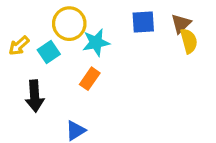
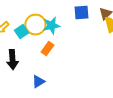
yellow circle: (69, 24) -> (35, 25), moved

